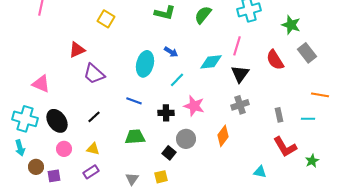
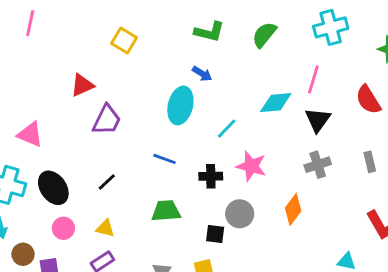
blue arrow: (171, 52) -> (202, 74), moved
purple trapezoid: (94, 74) -> (107, 120), turned -105
gray rectangle: (279, 115) -> (370, 162), moved
black square: (169, 153) -> (215, 234), turned -32

